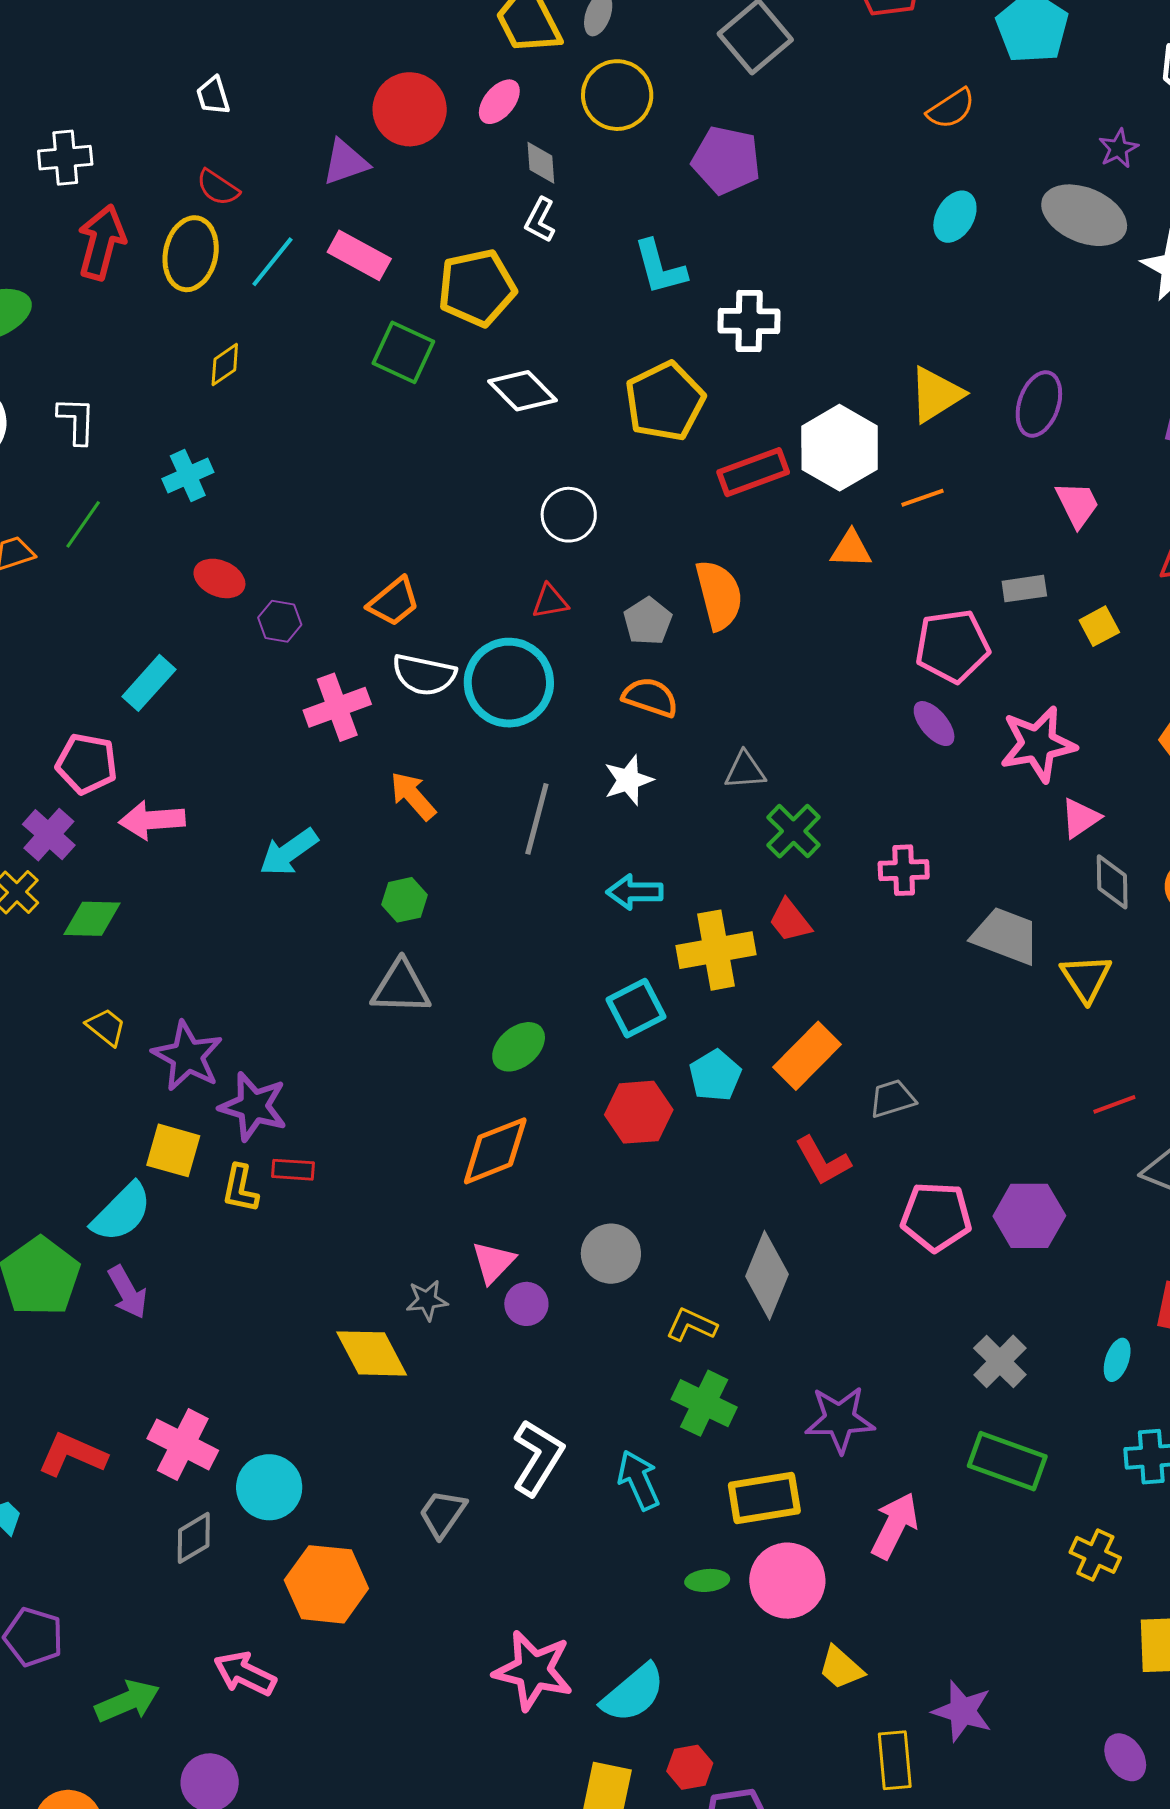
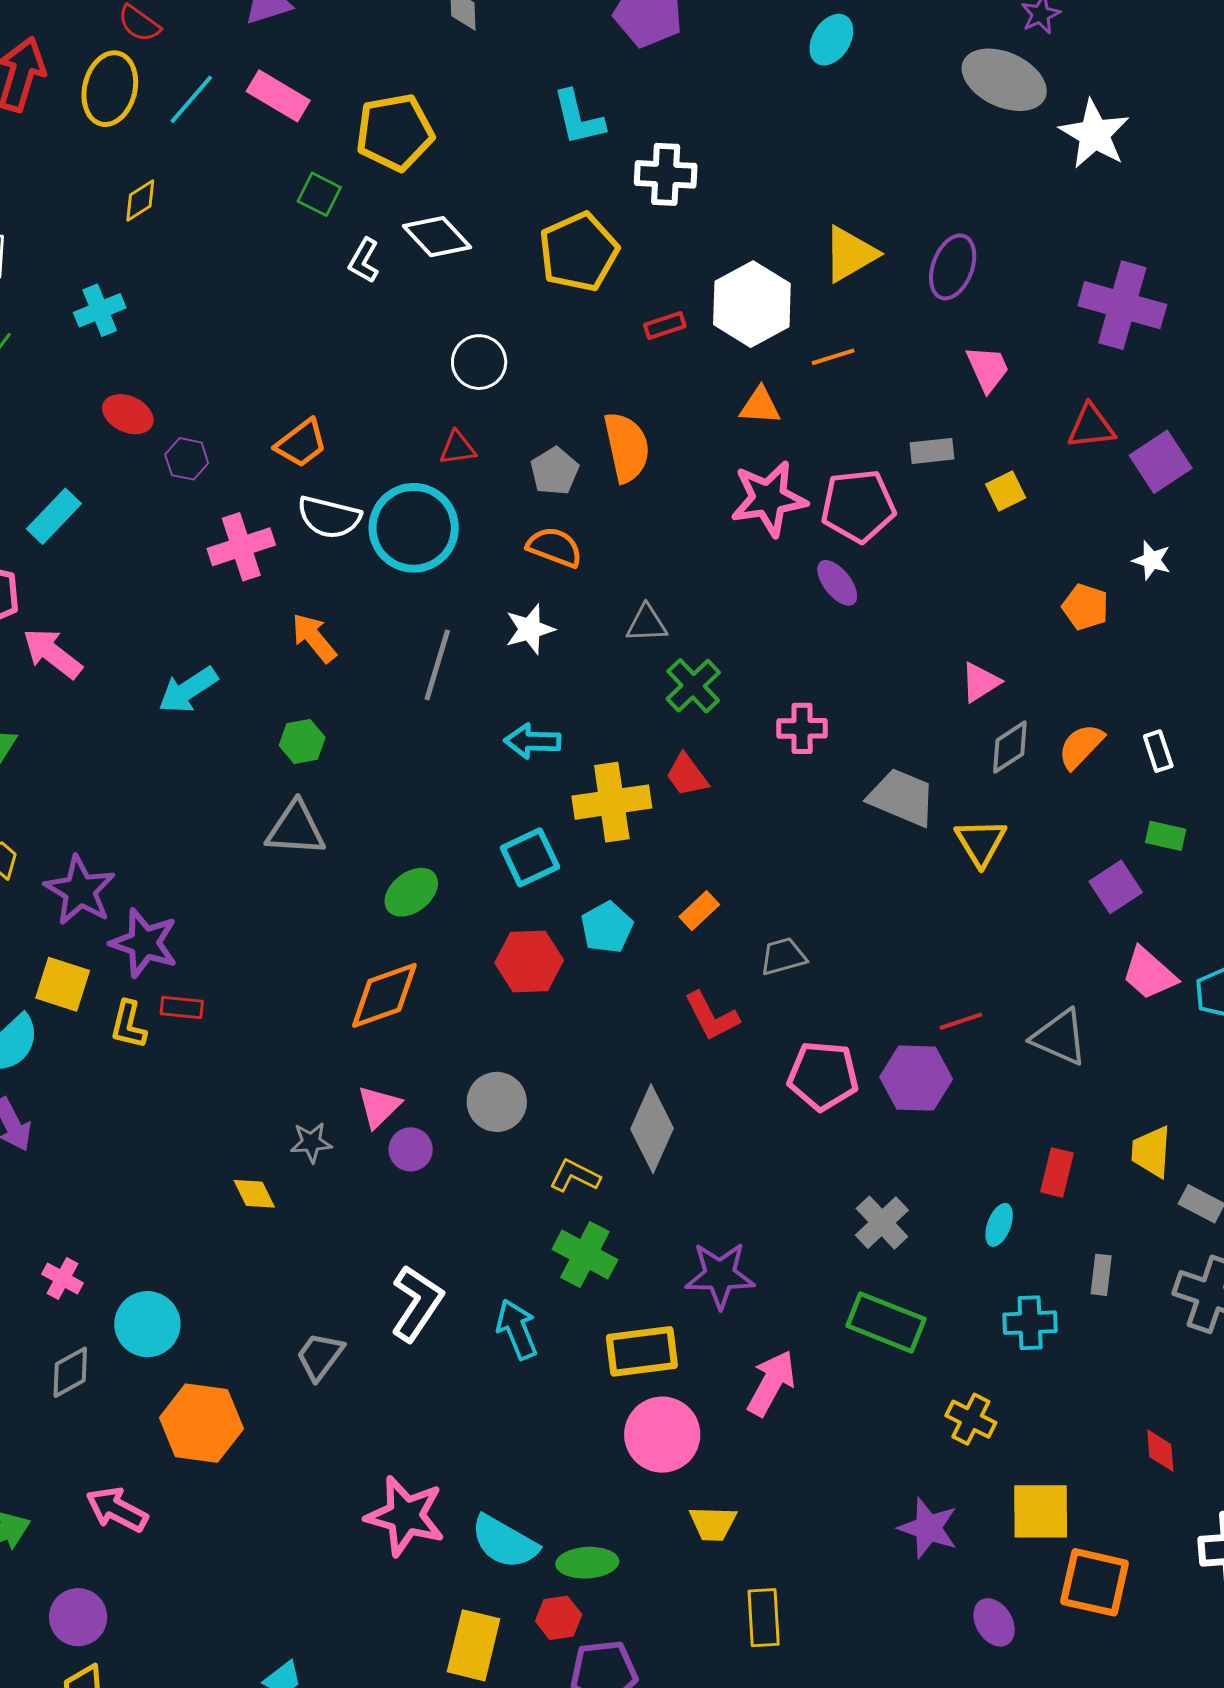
cyan ellipse: (955, 217) -> (831, 40), moved
white L-shape: (540, 220) -> (364, 261), moved
green square: (403, 352) -> (319, 194), size x0.7
red rectangle: (753, 472) -> (665, 326), size x0.6
pink star: (1038, 744) -> (769, 499), moved
pink arrow: (152, 820) -> (52, 653), turned 40
gray diamond: (1112, 882) -> (1010, 747), turned 56
orange rectangle: (807, 1056) -> (699, 911), size x0.6
red line: (1114, 1104) -> (961, 1021), moved
yellow diamond: (372, 1353) -> (254, 1194), size x0.6
pink cross: (183, 1444) -> (62, 1278), size x0.6
green ellipse: (707, 1580) -> (587, 1563), moved, size x1.4
yellow trapezoid: (841, 1668) -> (713, 1524), turned -42
cyan semicircle: (633, 1693) -> (504, 1542), turned 68
purple star: (962, 1711) -> (928, 1528), moved

